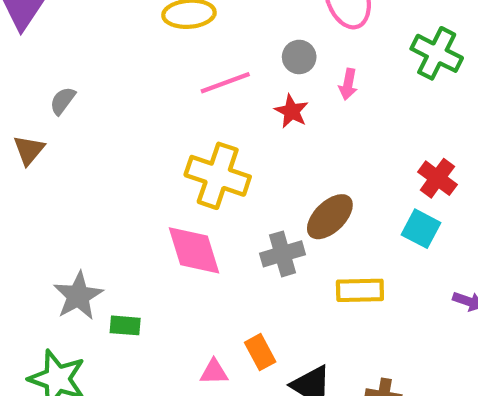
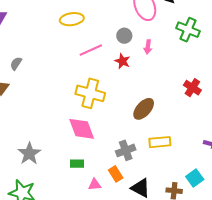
cyan square: (421, 229) -> (195, 178), moved, turned 30
gray cross: (282, 254) -> (126, 150), moved
green rectangle: (125, 325) -> (77, 164), moved

